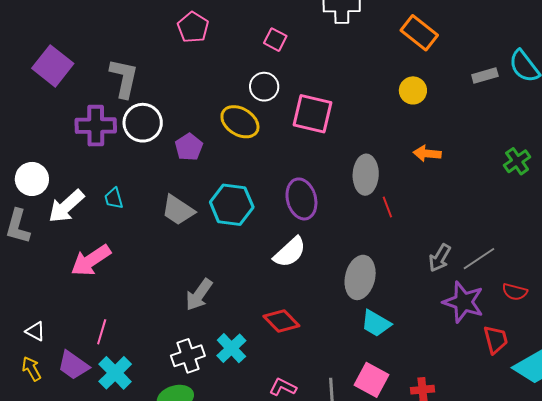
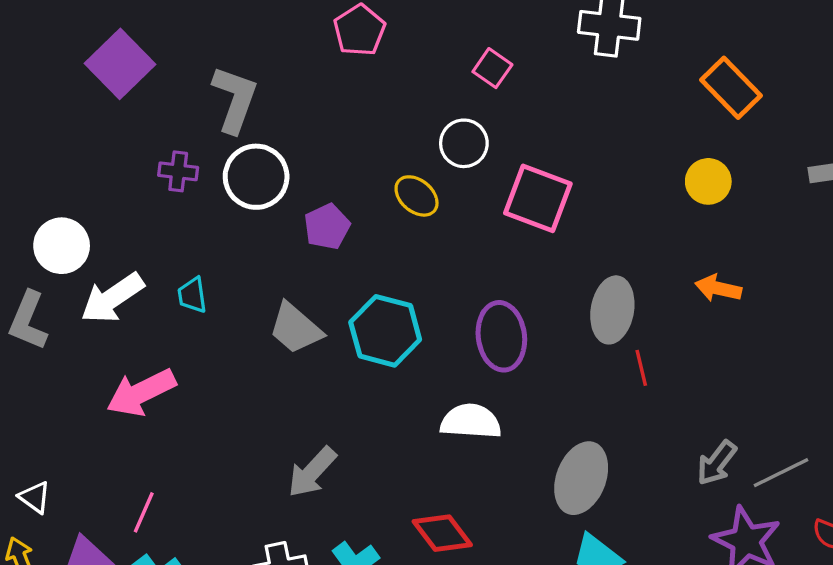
yellow ellipse: (240, 122) -> (417, 196), size x0.7
purple cross: (96, 126) -> (178, 171), size x0.6
white semicircle: (290, 252) -> (471, 421), turned -141

